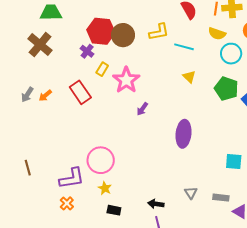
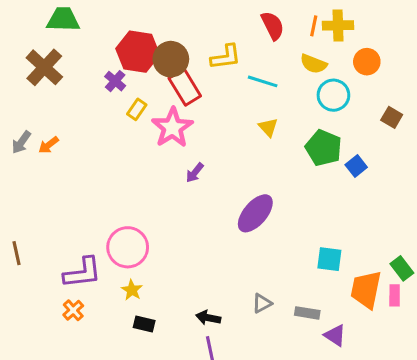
red rectangle: (80, 92) -> (185, 87), moved
purple ellipse: (184, 134) -> (255, 213), turned 32
gray triangle: (191, 193) -> (262, 303), turned 32

